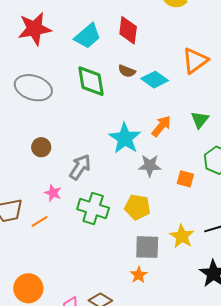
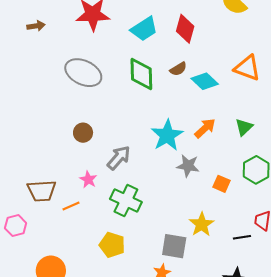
orange triangle: (195, 61) -> (247, 68), turned 48
brown semicircle: (127, 71) -> (178, 69), turned -60
yellow pentagon: (137, 207) -> (112, 245), moved
yellow star: (182, 236) -> (202, 224), moved

